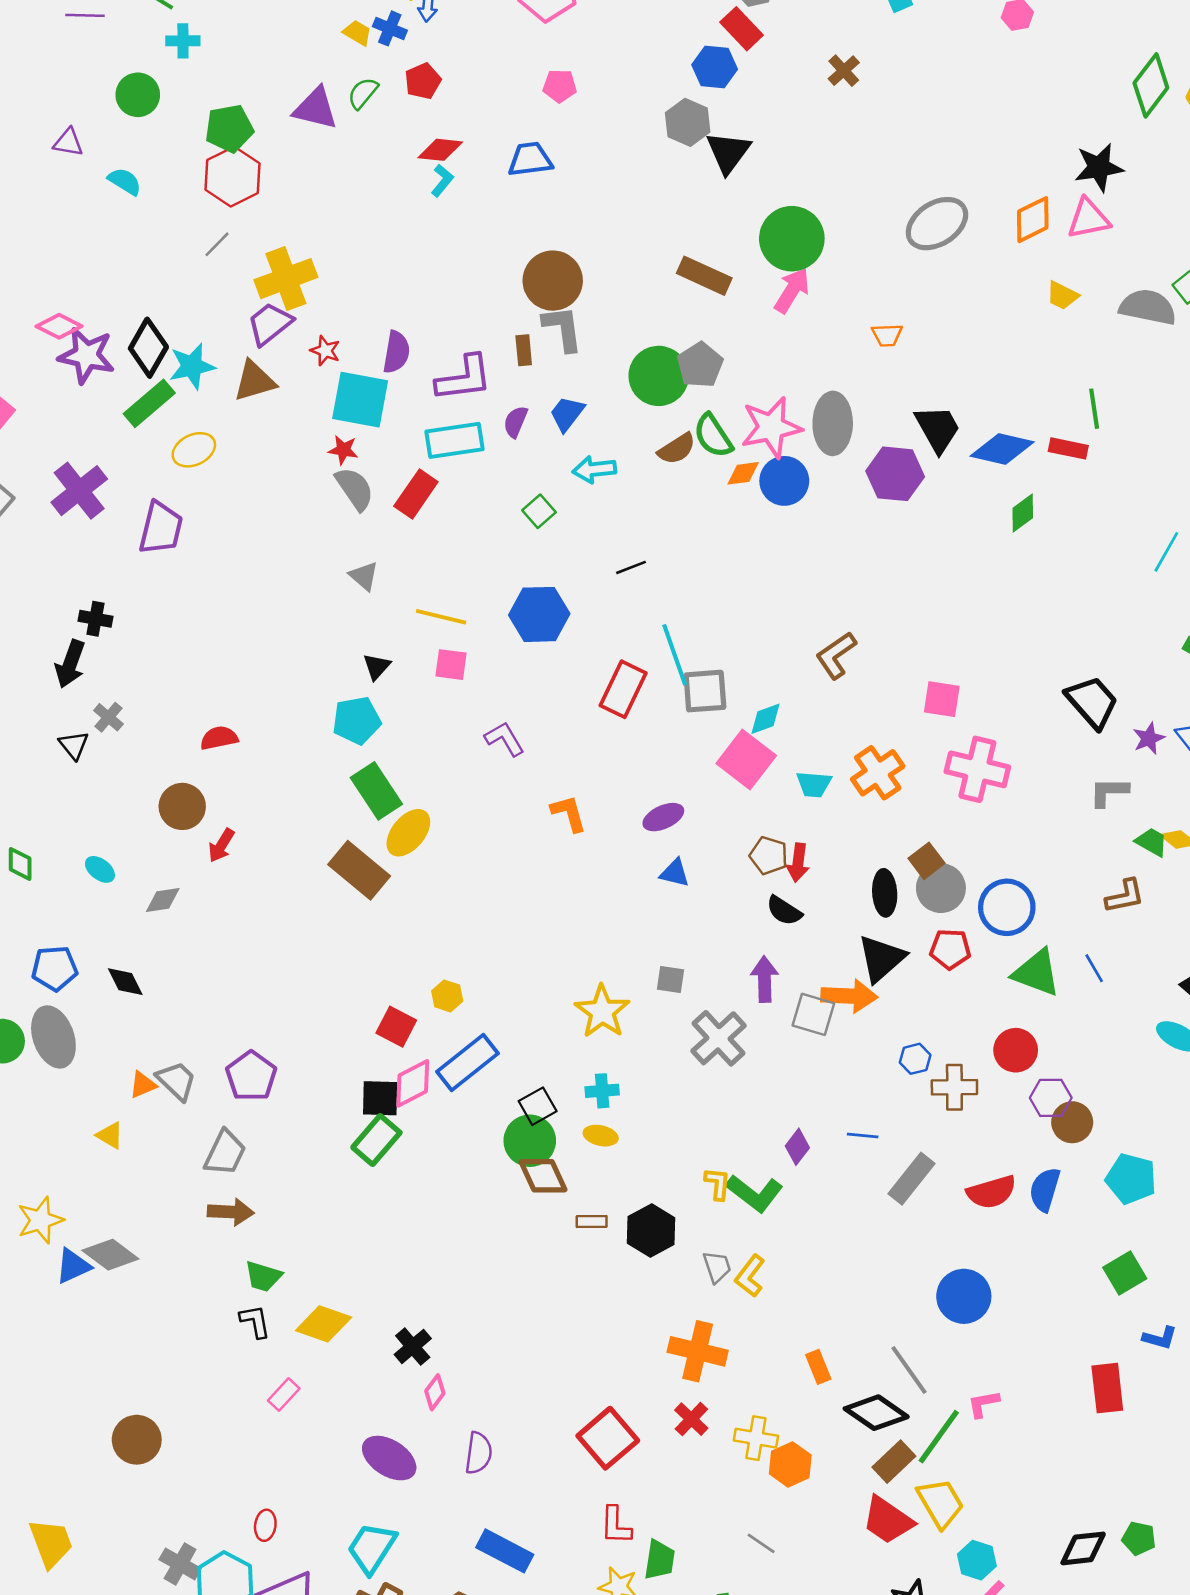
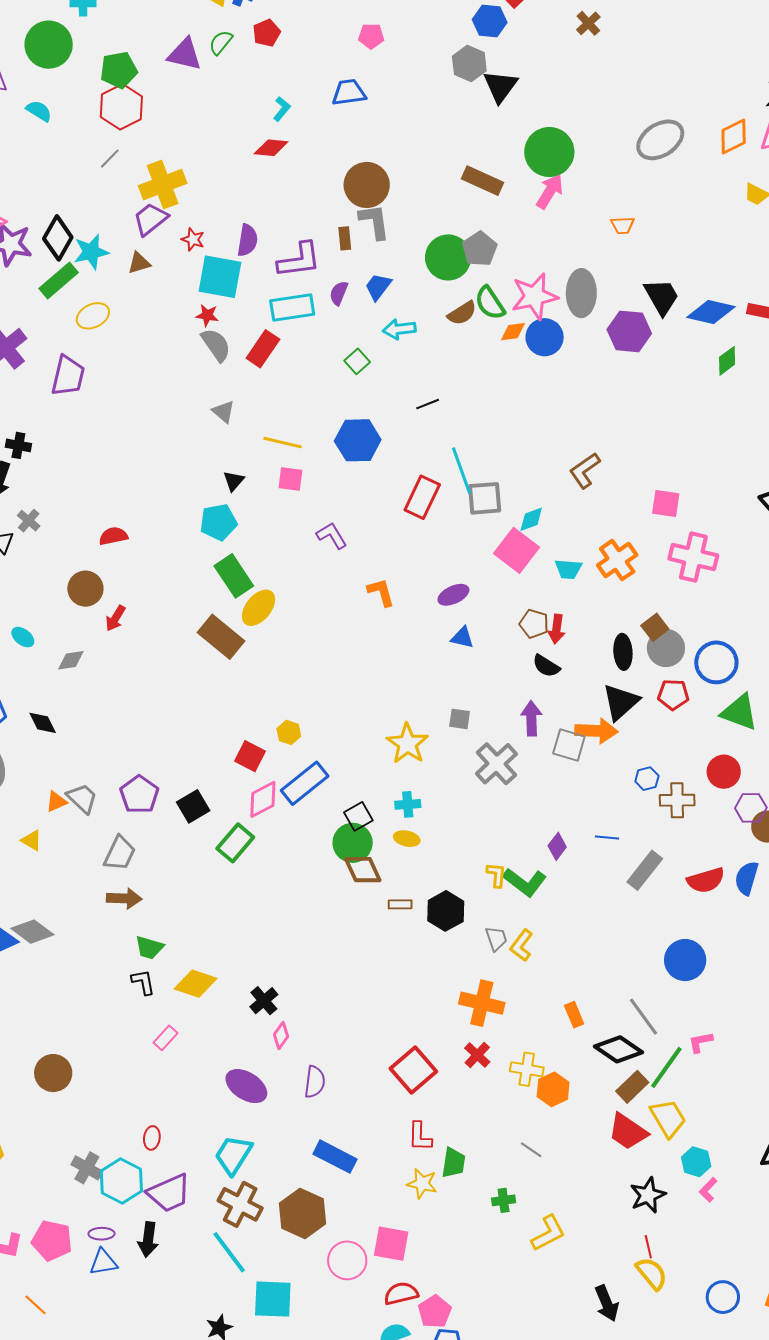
green circle: (138, 95) -> (49, 45), size x1.4
red diamond: (440, 150) -> (271, 148), moved
brown triangle: (255, 381) -> (139, 263), size x0.7
black square: (380, 1098) -> (193, 806), moved, turned -32

